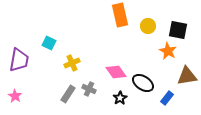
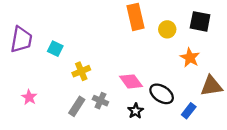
black square: (178, 30) -> (200, 21), moved
purple trapezoid: (19, 60) -> (21, 40), moved
pink star: (15, 96) -> (29, 97), moved

